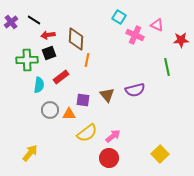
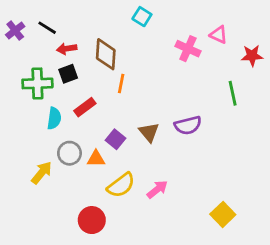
cyan square: (119, 17) -> (142, 17), moved
purple square: (83, 100) -> (115, 139), turned 32
yellow arrow: (30, 153) -> (42, 173), moved
red circle: (109, 158) -> (92, 220), moved

